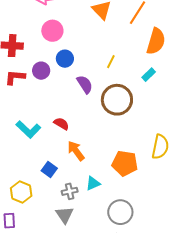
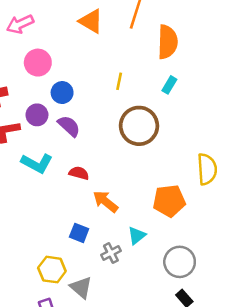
purple semicircle: (85, 84) -> (69, 126), moved
cyan L-shape: (28, 129) -> (37, 163), moved
gray triangle: (65, 215) -> (81, 287), moved

